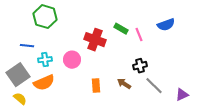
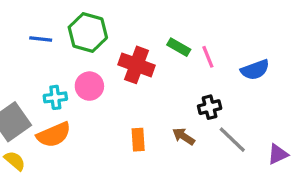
green hexagon: (45, 17) -> (88, 32), moved
blue semicircle: (166, 25) -> (255, 70), moved
blue line: (27, 46) -> (41, 39), moved
pink circle: (72, 60) -> (89, 86), moved

